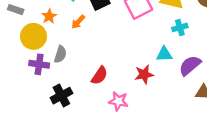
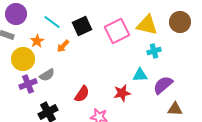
gray semicircle: (60, 54) -> (47, 75), turned 42
purple cross: (39, 64) -> (28, 84), turned -30

